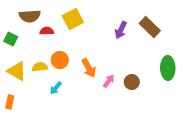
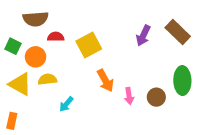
yellow square: (73, 19) -> (89, 45), moved
orange circle: (60, 60) -> (36, 57), moved
green ellipse: (168, 68) -> (182, 81), moved
pink arrow: (109, 81) -> (129, 96), turned 136

